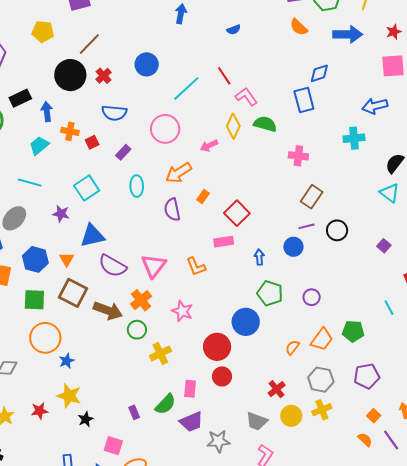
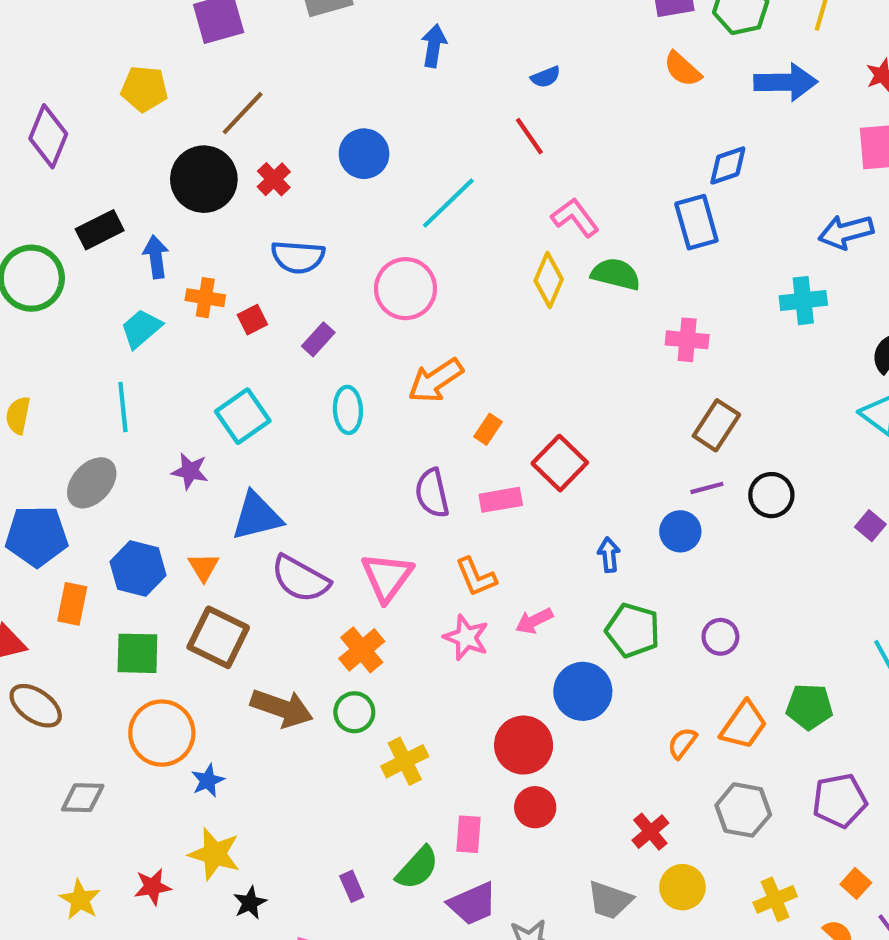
red line: (224, 76) -> (529, 136), moved
pink arrow: (209, 146) -> (534, 621), moved
cyan line: (30, 183) -> (123, 407), turned 70
purple semicircle: (172, 210) -> (432, 493), moved
pink rectangle: (224, 242) -> (501, 500), moved
brown arrow: (108, 310) -> (282, 708), moved
pink star: (182, 311) -> (466, 637), moved
yellow cross: (322, 410) -> (775, 899), moved

